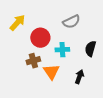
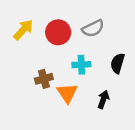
red circle: (40, 38) -> (58, 32), moved

